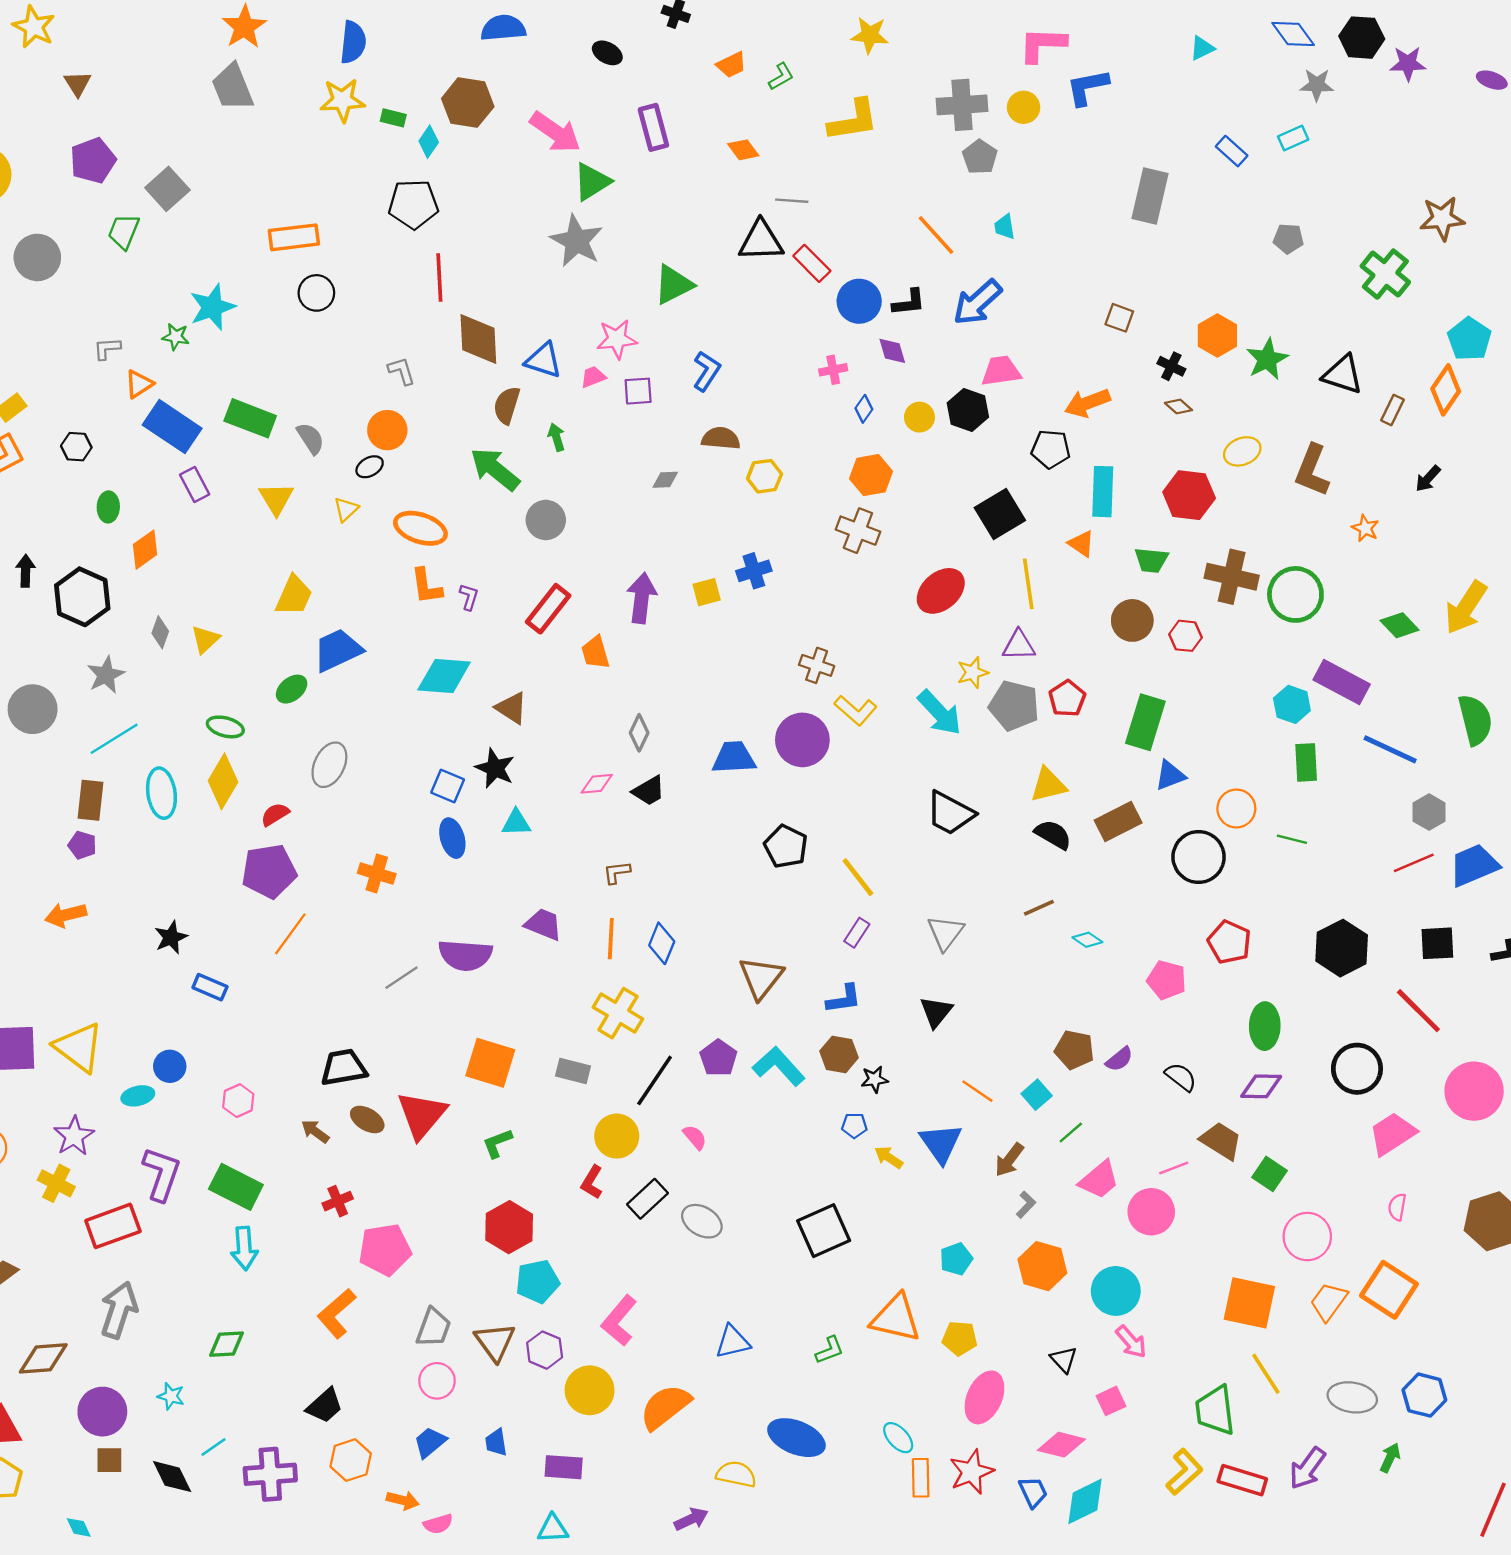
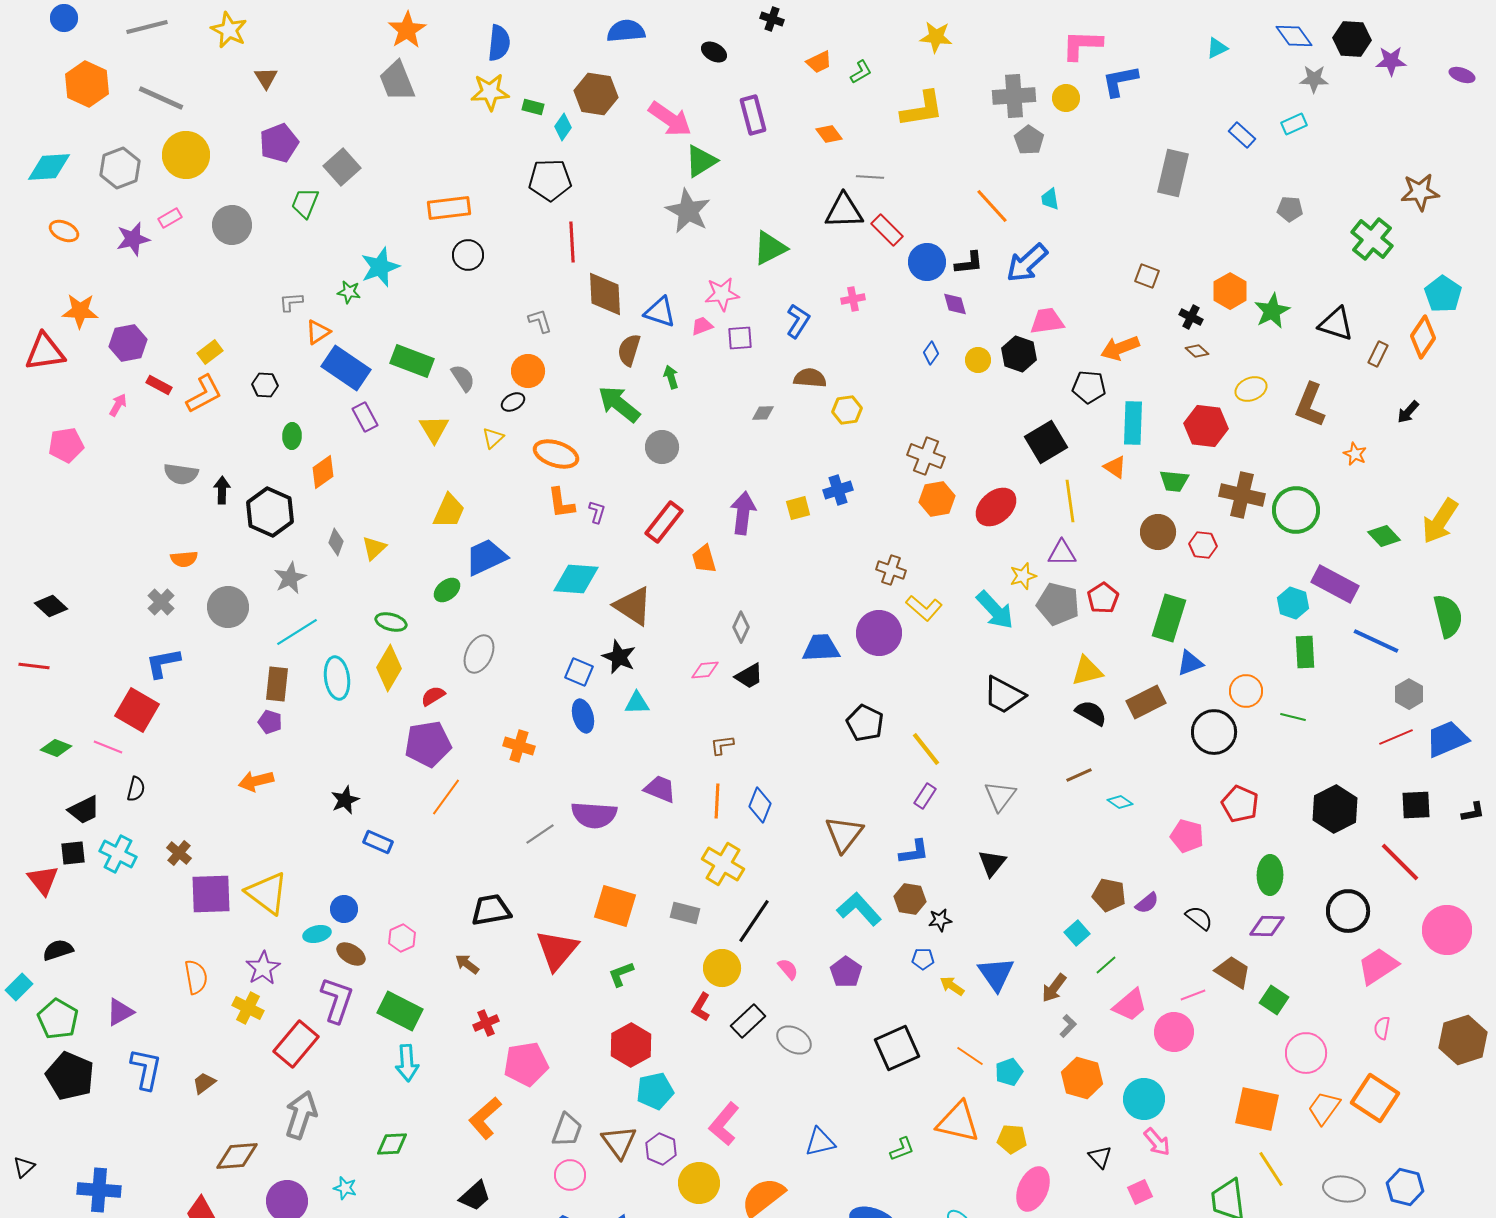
pink cross: (833, 370) -> (853, 299), moved
orange hexagon: (871, 475) -> (937, 499), moved
brown triangle: (511, 708) -> (633, 606), size x1.4
purple pentagon: (718, 1058) -> (846, 972), moved
orange line: (977, 1091) -> (970, 1056), moved
brown ellipse: (367, 1120) -> (351, 954), moved
red rectangle: (113, 1226) -> (296, 1044), turned -30

